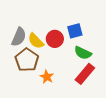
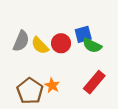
green semicircle: (83, 53) -> (92, 45), moved
brown pentagon: (27, 60) -> (30, 91), moved

